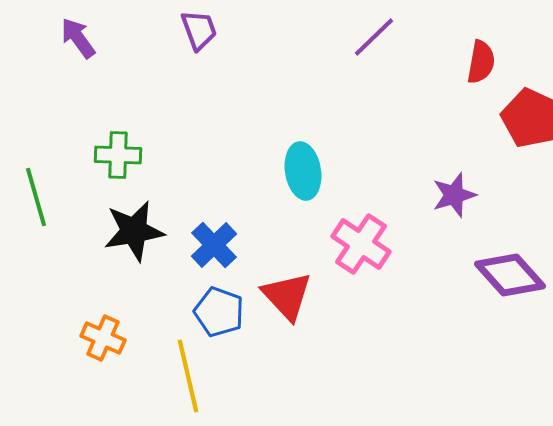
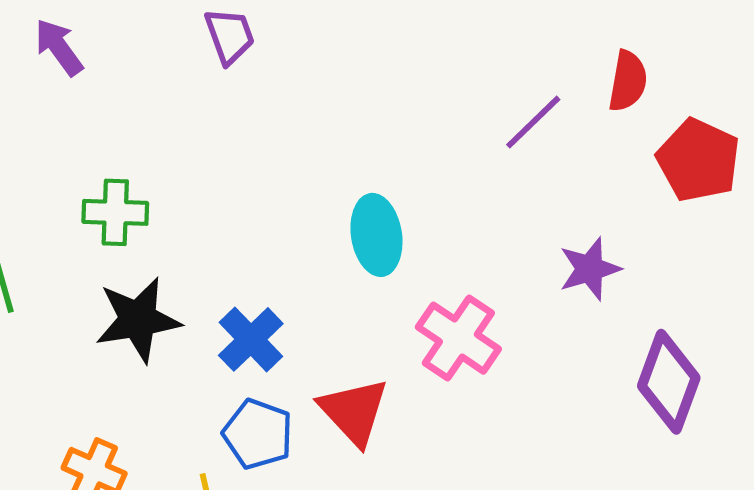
purple line: (374, 37) -> (533, 122), moved
purple diamond: (510, 275) -> (669, 382), turned 62

